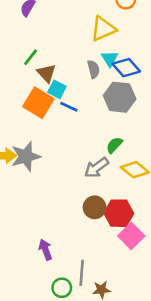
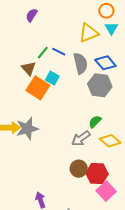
green line: (31, 57) -> (43, 53), moved
cyan triangle: (110, 59) -> (111, 28), moved
gray semicircle: (93, 69) -> (80, 63), size x1.5
brown triangle: (46, 73) -> (29, 68), moved
blue line: (69, 107) -> (59, 52), moved

